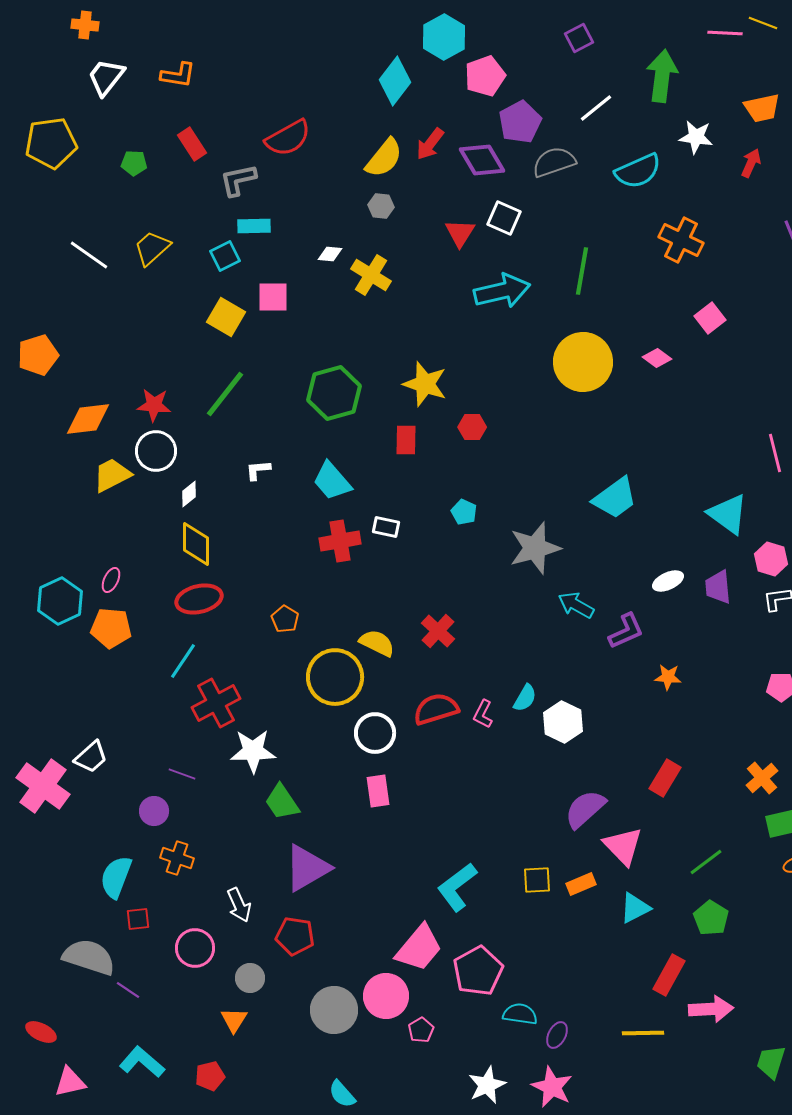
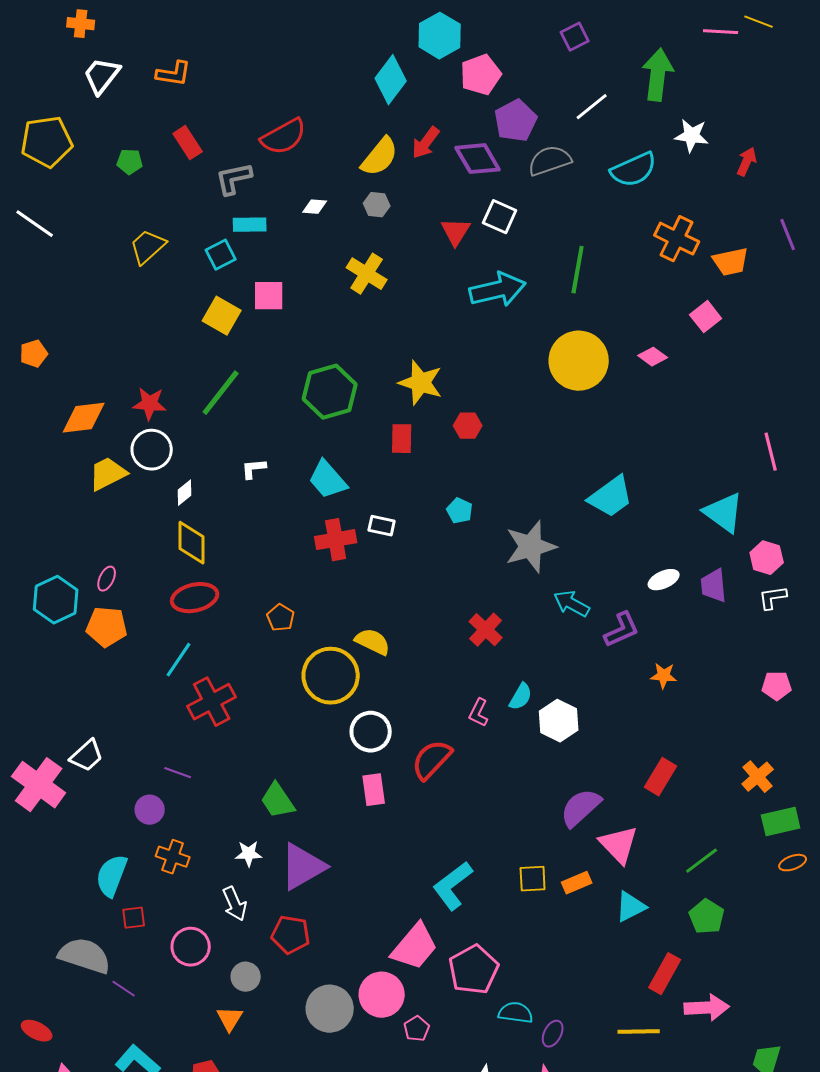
orange trapezoid: (762, 108) -> (731, 262), moved
white diamond: (330, 254) -> (315, 207), moved
white line: (89, 255) -> (35, 224), moved
orange pentagon: (38, 355) -> (34, 354), size x0.7
red cross: (438, 631) -> (486, 630), moved
red semicircle: (436, 709) -> (432, 760), moved, turned -30
white star: (253, 751) -> (249, 854), moved, size x0.6

